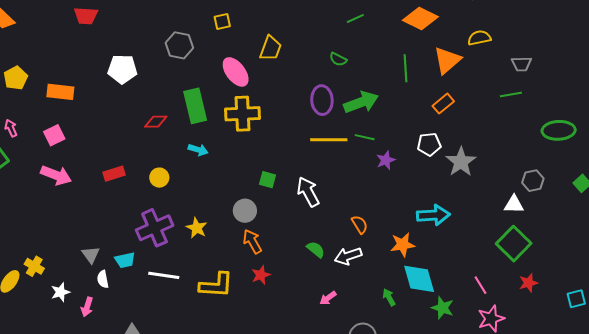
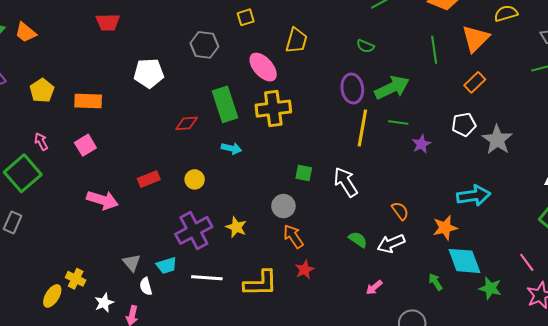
yellow line: (329, 140) -> (362, 128), turned -75
pink arrow: (56, 175) -> (102, 200), moved

